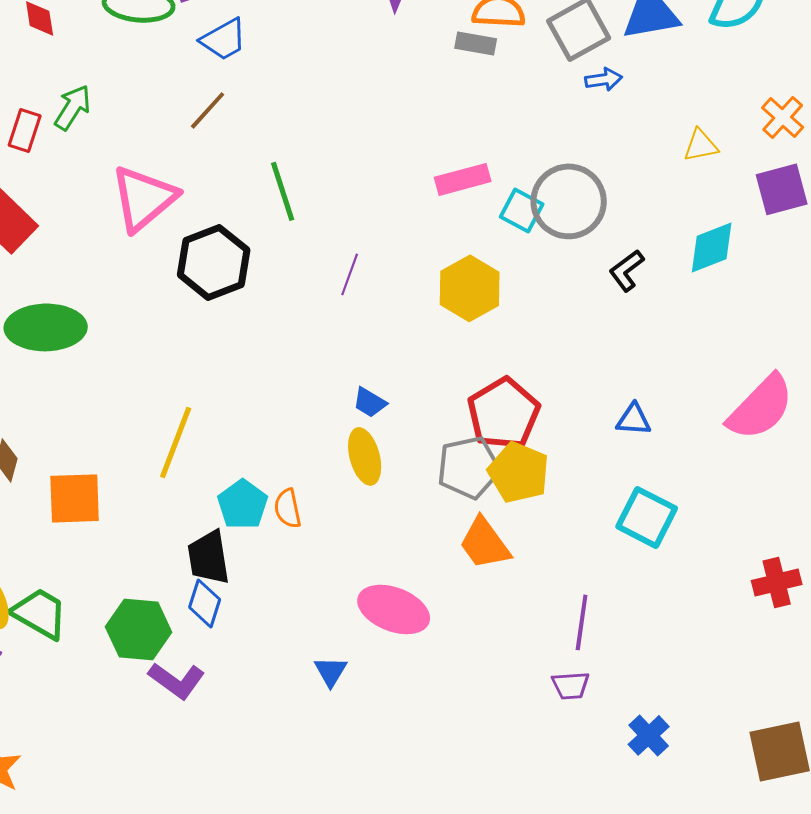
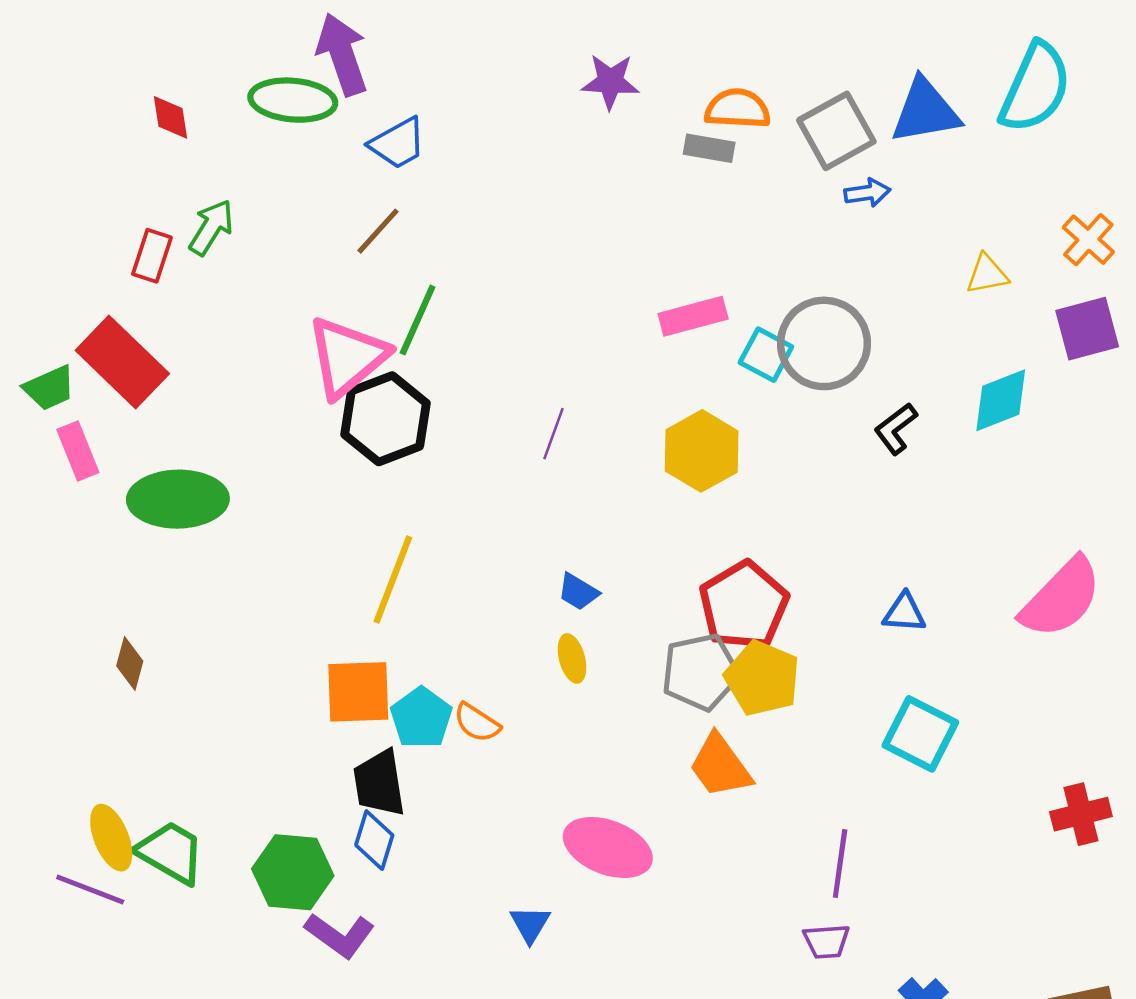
green line: (283, 191) -> (418, 320), moved, turned 42
pink triangle: (144, 198) -> (347, 357), moved
yellow line: (176, 442) -> (393, 579), moved
yellow ellipse: (365, 456) -> (572, 658), size x0.7
orange square: (75, 498) -> (358, 692), moved
orange semicircle: (288, 508) -> (477, 723), turned -45

